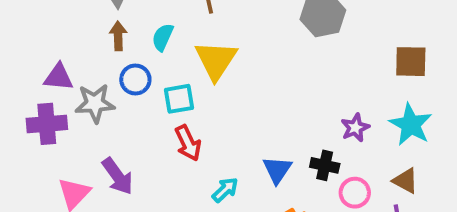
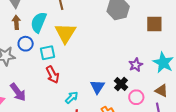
cyan semicircle: (163, 37) -> (39, 22), size x1.5
brown square: (411, 62) -> (154, 24), moved
black cross: (325, 165) -> (121, 84), turned 32

